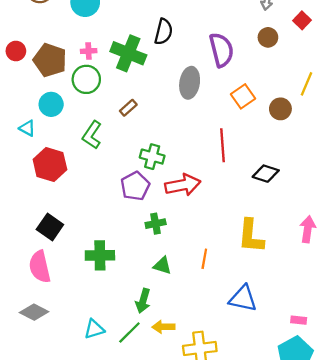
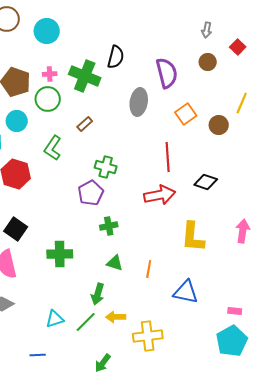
red arrow: (183, 185) -> (160, 195), moved
orange line: (204, 259) -> (149, 269), moved

